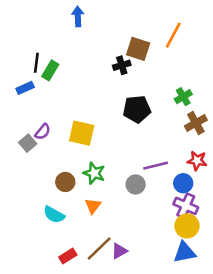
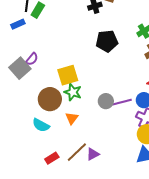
yellow square: (82, 133) -> (68, 75), moved, turned -30
gray square: (28, 143) -> (20, 68), size x1.5
purple line: (156, 166) -> (122, 102), moved
brown circle: (65, 182) -> (50, 99), size x1.5

